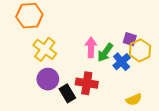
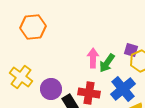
yellow cross: (45, 49) -> (21, 77), moved
blue cross: (122, 62) -> (123, 89), moved, size x1.4

